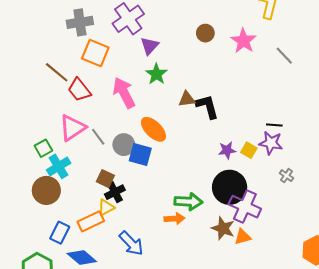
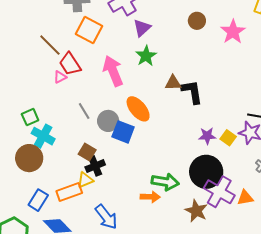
pink triangle: (72, 128) -> (60, 77), moved, size x0.5
cyan cross: (59, 166) -> (43, 136), turned -35
orange triangle: (243, 237) -> (245, 198), moved

